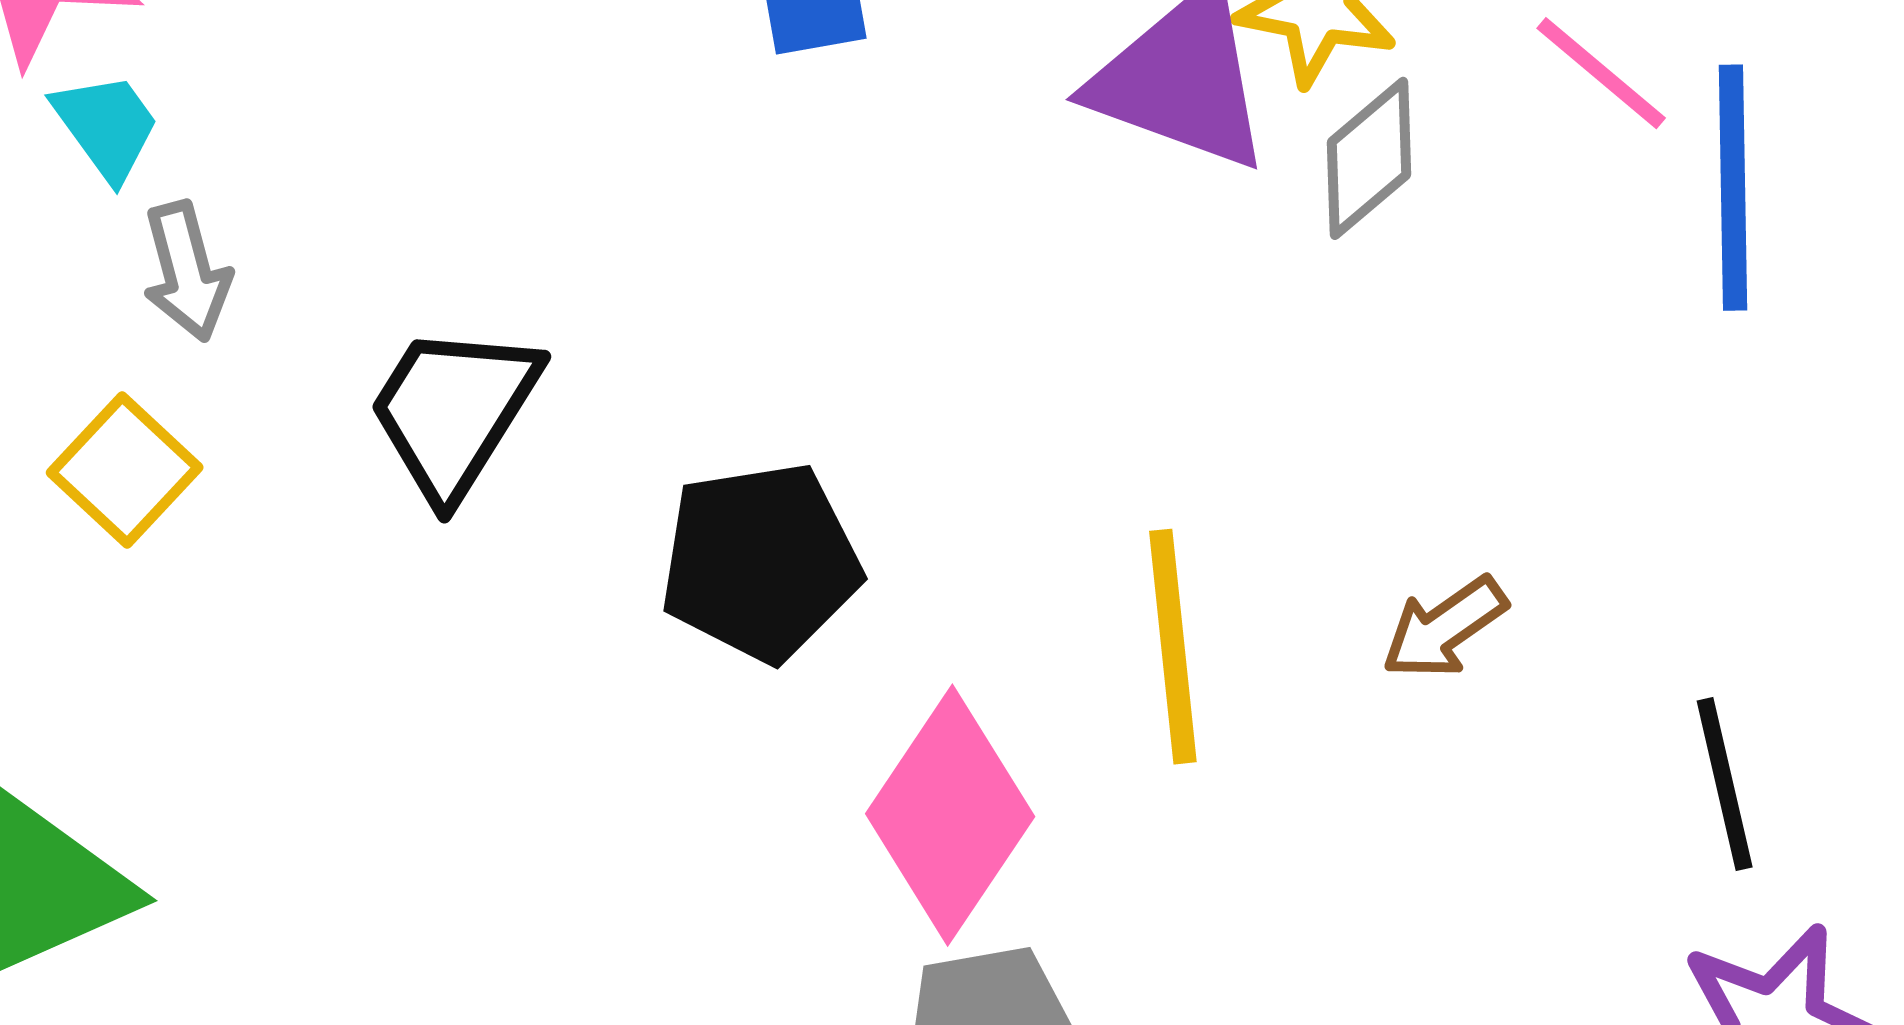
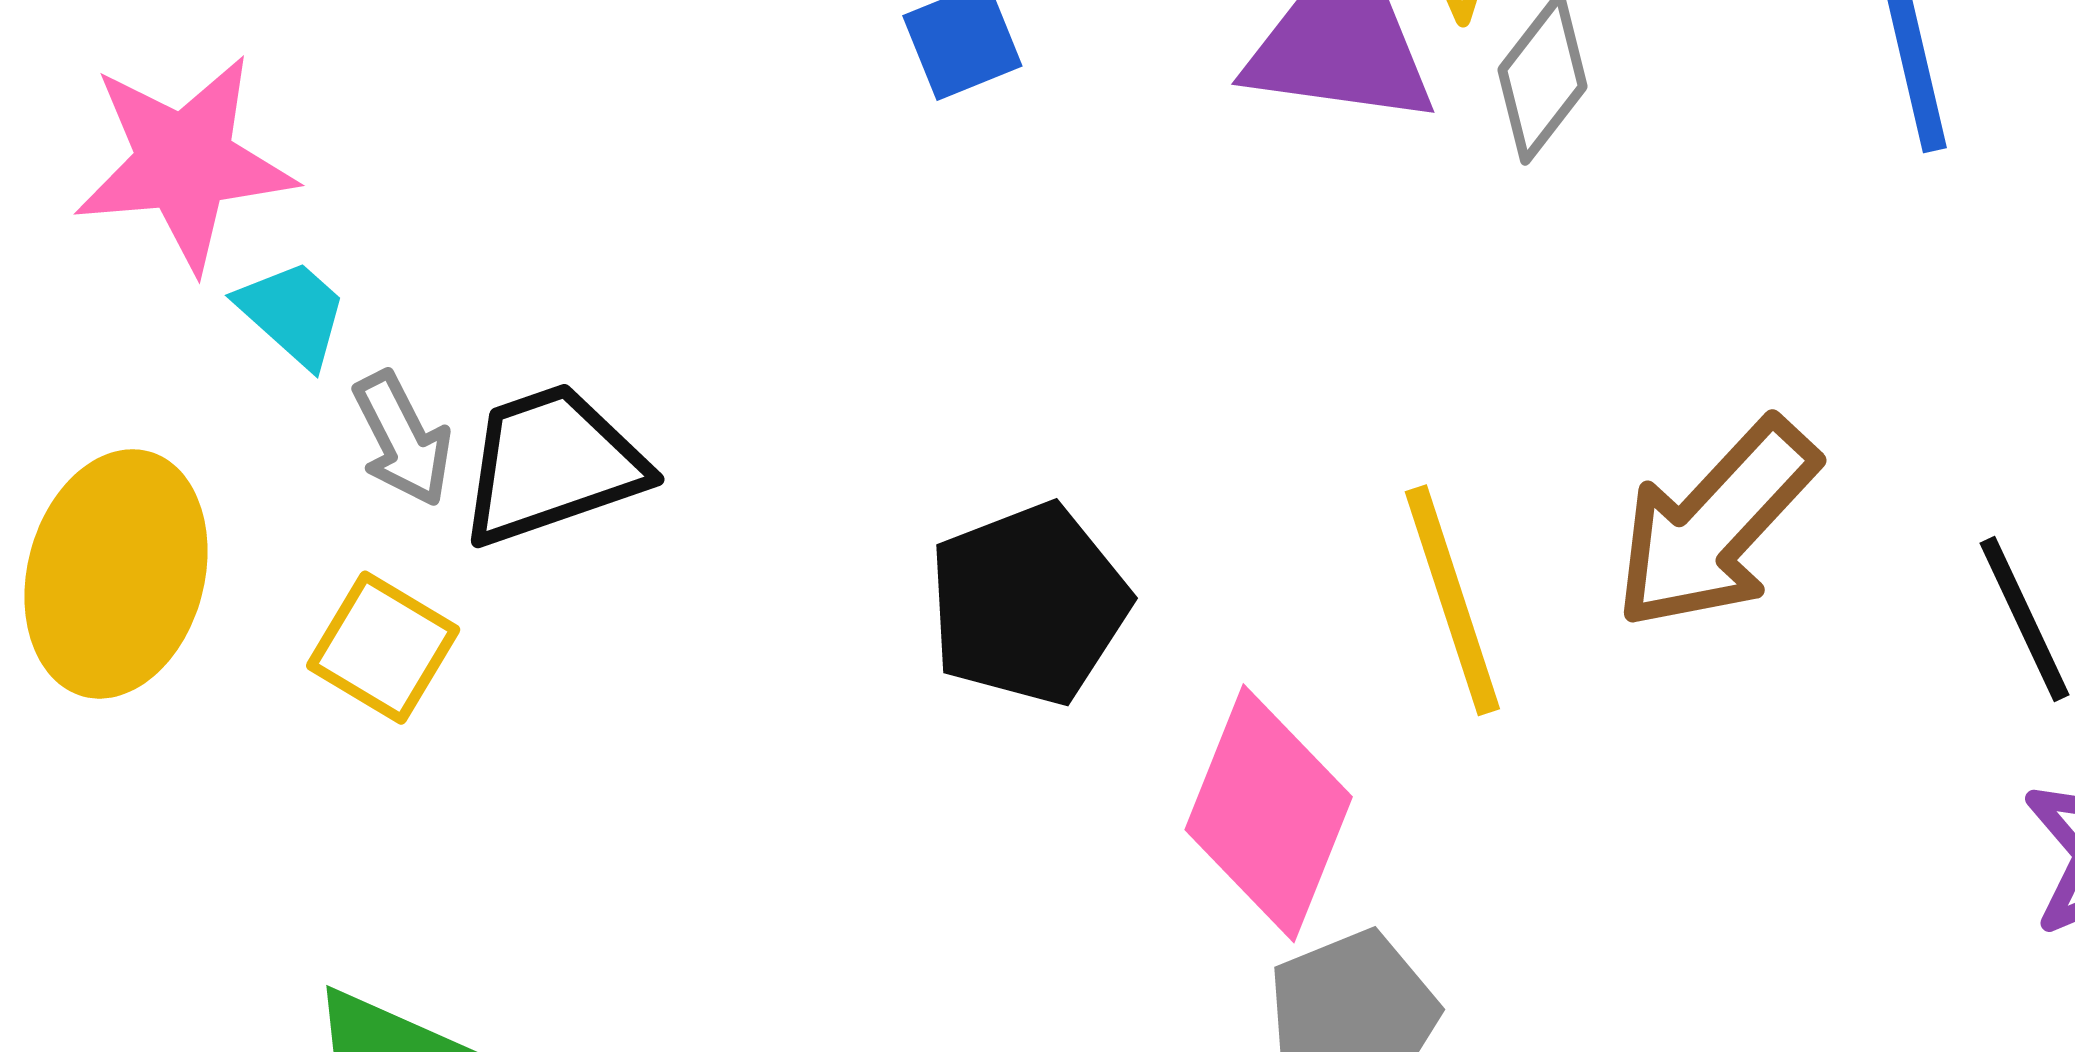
black trapezoid: (454, 411) -> (552, 465), moved, turned 51
brown arrow: (1444, 628) -> (1716, 524), size x1.8

